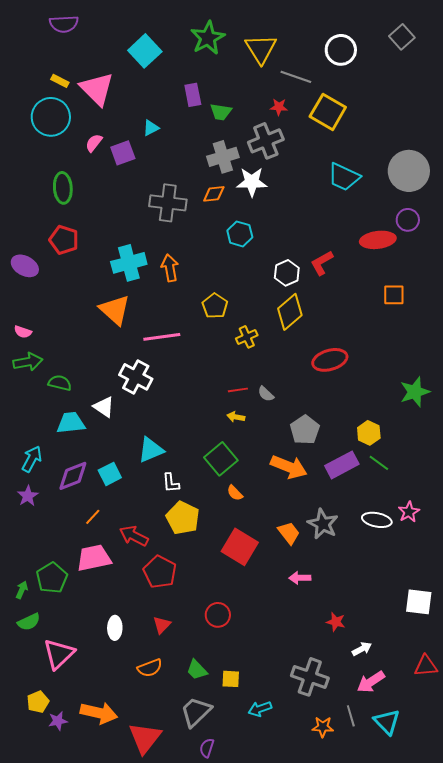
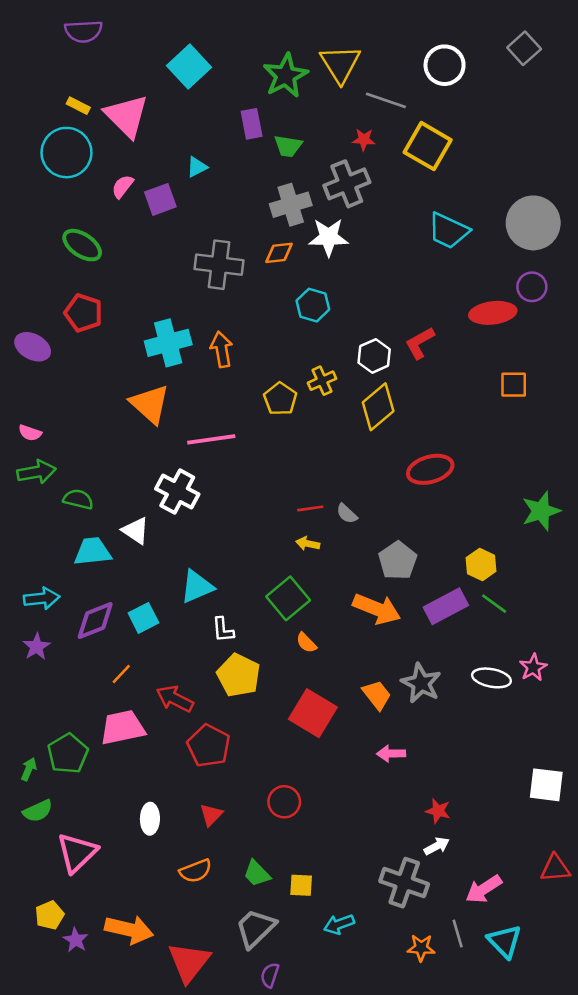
green star: (208, 38) -> (286, 76), moved
green ellipse: (63, 188) -> (82, 245), turned -52
yellow cross: (247, 337) -> (322, 381), moved
cyan arrow: (32, 459) -> (42, 598), turned 56
white arrow: (362, 649) -> (437, 846), moved
purple star: (58, 721) -> (76, 940), turned -30

